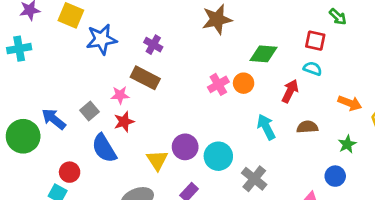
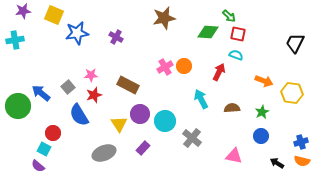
green arrow: (338, 17) -> (229, 16), moved
green diamond: (263, 54) -> (208, 32), moved
brown rectangle: (145, 78) -> (128, 85), moved
brown semicircle: (307, 127) -> (232, 108), moved
blue circle: (335, 176) -> (261, 136), moved

